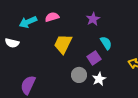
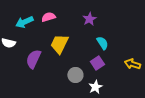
purple square: (94, 58) -> (97, 63), moved
white star: (99, 79) -> (95, 87), moved
purple semicircle: (28, 85) -> (33, 59), moved

